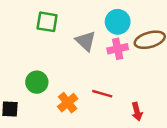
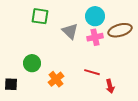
red line: (102, 94) -> (92, 72), moved

